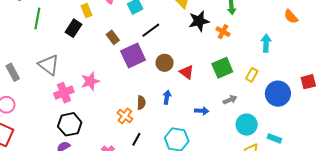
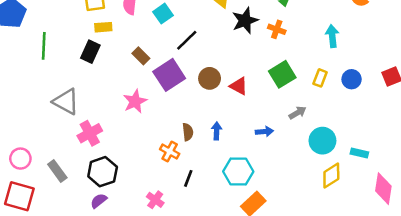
yellow rectangle: (86, 10) -> (103, 27), turned -64
gray rectangle: (13, 72) -> (57, 171), moved
pink star: (90, 81) -> (135, 101), moved
blue circle: (278, 94) -> (352, 79), moved, size x0.6
blue arrow: (167, 97) -> (217, 131), moved

